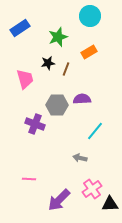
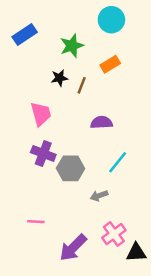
pink trapezoid: (25, 79) -> (41, 114), moved
gray hexagon: (57, 105) -> (71, 168), moved
gray arrow: (80, 158) -> (99, 196), turned -32

